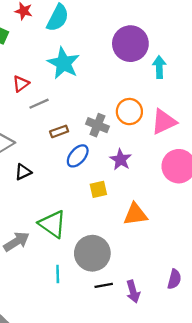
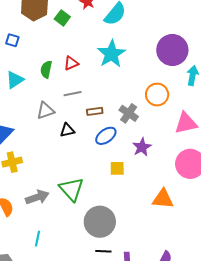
gray line: (39, 104) -> (73, 94), moved
orange circle: (129, 112) -> (157, 95), moved
black triangle: (23, 172) -> (67, 130), moved
orange triangle: (135, 214) -> (163, 199), moved
cyan line: (58, 274) -> (37, 239), moved

